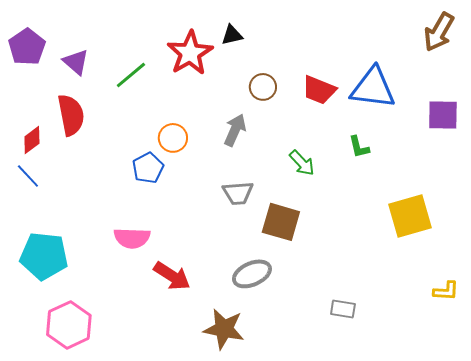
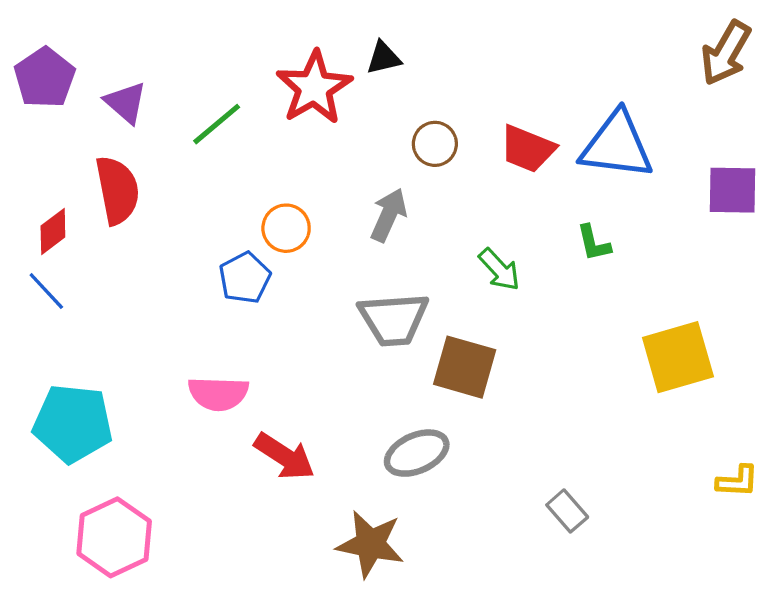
gray trapezoid: (238, 193) -> (394, 319), size x1.4
gray rectangle: (343, 309) -> (567, 511), turned 40

